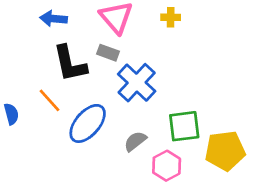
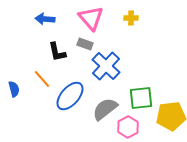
black L-shape: (70, 64) -> (57, 52), size x0.7
gray semicircle: (135, 141) -> (105, 109), size x1.5

